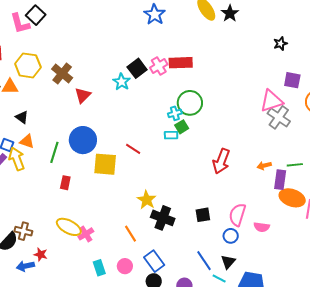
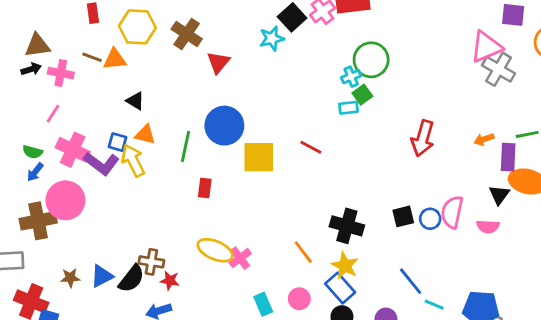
cyan star: (122, 82) -> (272, 38), turned 30
red line: (133, 149) -> (311, 147), moved
yellow star: (147, 200) -> (345, 266), moved
blue circle: (231, 236) -> (430, 219), moved
red star: (41, 254) -> (170, 281), moved
black triangle: (228, 262) -> (499, 195), moved

